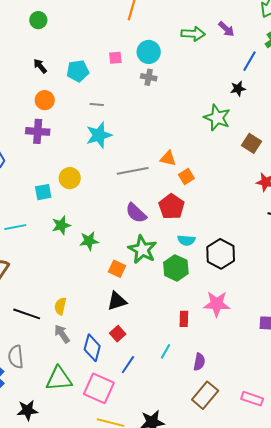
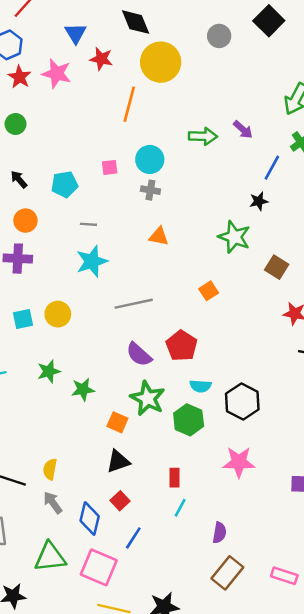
orange triangle: (168, 158) -> (159, 236), moved
orange square: (186, 177) -> (209, 291), moved
cyan square: (43, 192) -> (23, 319), moved
red rectangle: (184, 319) -> (174, 478), moved
cyan line: (166, 351) -> (180, 508), moved

